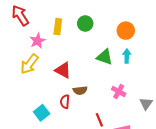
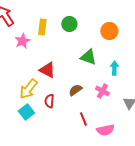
cyan arrow: (127, 56) -> (114, 68), moved
yellow arrow: (29, 64) -> (28, 89), moved
brown semicircle: (80, 90) -> (75, 90), moved, turned 152

